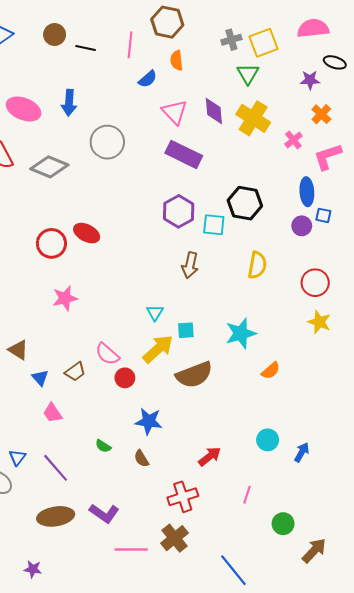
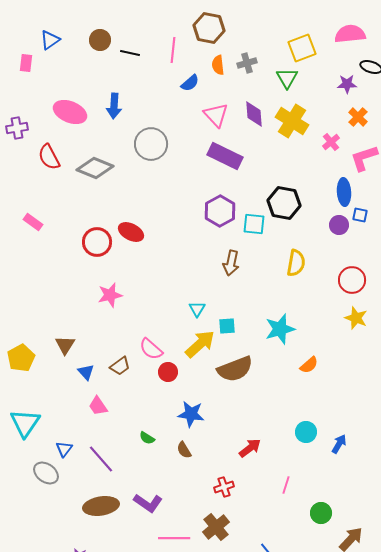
gray cross: (231, 40) -> (247, 63), moved
brown triangle: (18, 350) -> (65, 345), turned 30
red cross: (183, 497) -> (224, 487), size x0.7

